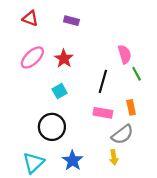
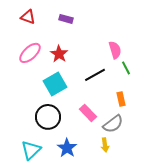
black line: (103, 81) -> (95, 75), turned 45
cyan square: (60, 91) -> (55, 84), size x1.6
pink rectangle: (103, 113) -> (88, 113), moved, turned 36

